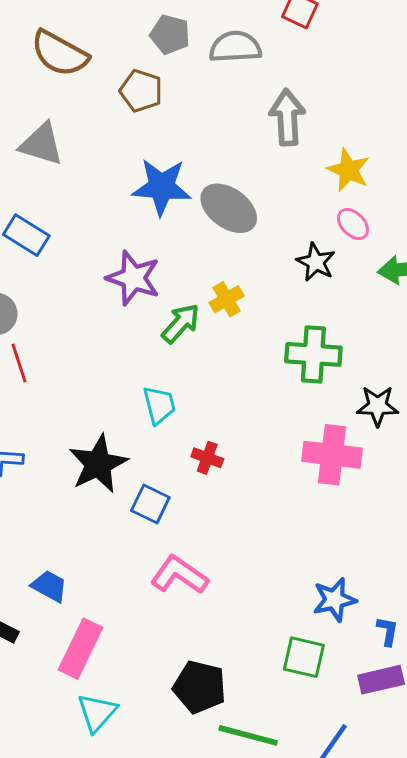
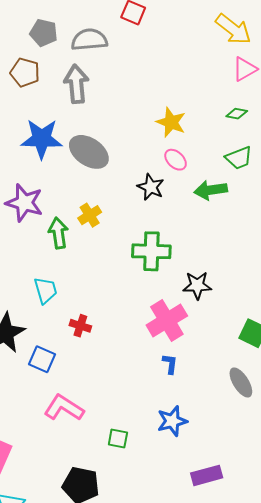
gray arrow: (287, 117) -> (76, 84), moved
green arrow: (181, 323) -> (58, 233), turned -48
pink cross: (332, 455) -> (167, 320), turned -36
blue L-shape: (388, 631) -> (170, 364), moved
green square: (304, 657) -> (118, 438), moved, size x0.7

